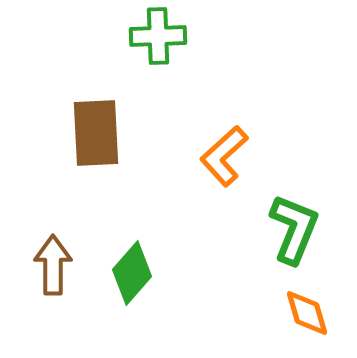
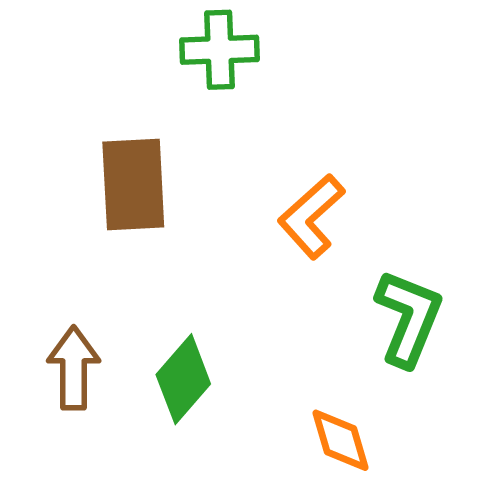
orange diamond: (307, 313) -> (340, 440), moved

